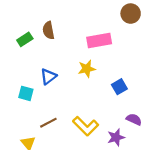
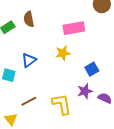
yellow L-shape: (86, 126) -> (62, 104), turned -145
purple star: (116, 137) -> (85, 91), moved

